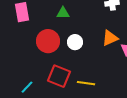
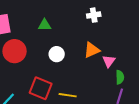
red circle: (48, 41) -> (15, 51), moved

